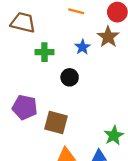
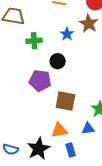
purple pentagon: (25, 107) -> (40, 81), moved
brown square: (56, 122) -> (65, 101), moved

